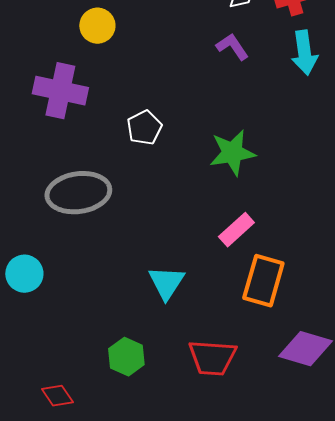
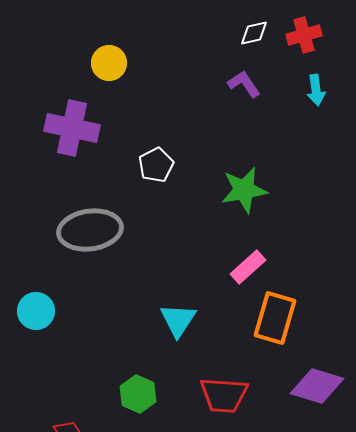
cyan arrow: (304, 53) -> (316, 90), size x0.7

